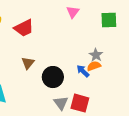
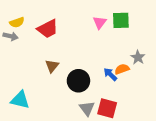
pink triangle: (73, 12) -> (100, 22), moved
green square: (109, 20) -> (121, 20), moved
gray star: (96, 55) -> (138, 57), moved

